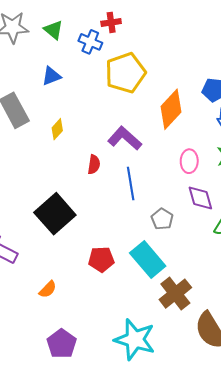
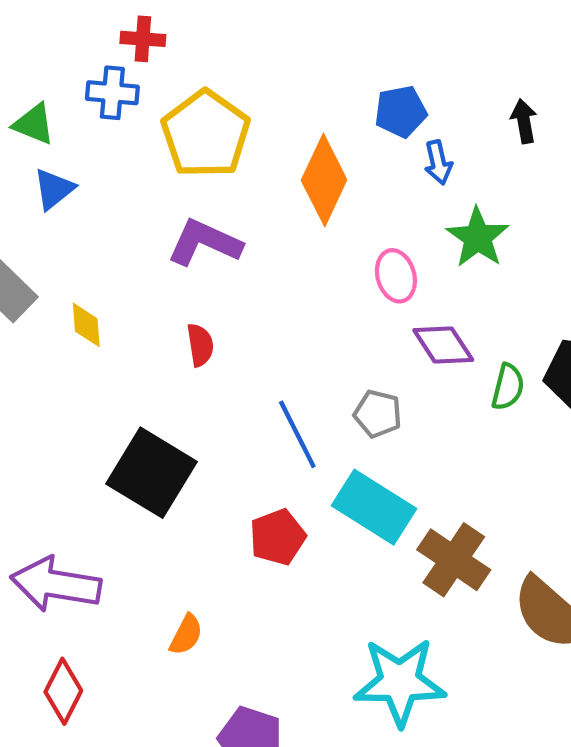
red cross: (111, 22) -> (143, 39), turned 30
green triangle: (54, 30) -> (34, 124), moved
yellow diamond: (57, 129) -> (86, 325), moved, turned -30
purple L-shape: (125, 138) -> (205, 243), moved
blue line: (131, 184) -> (297, 434), moved

